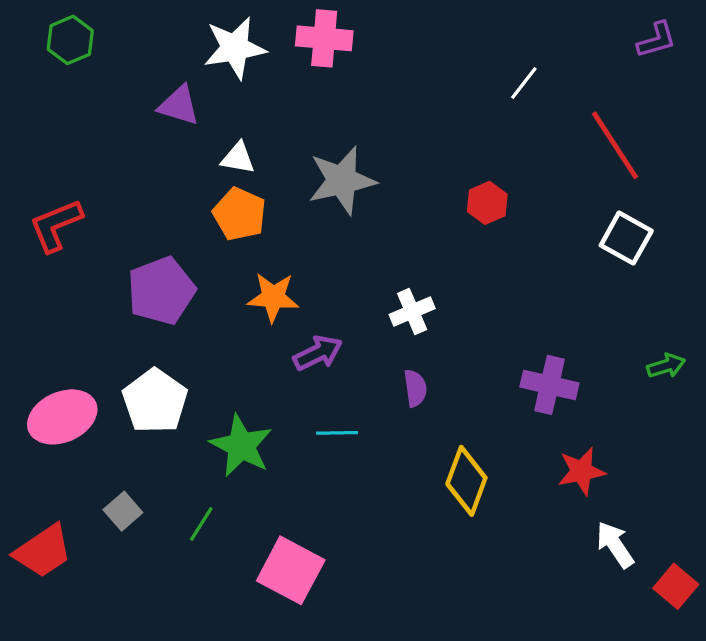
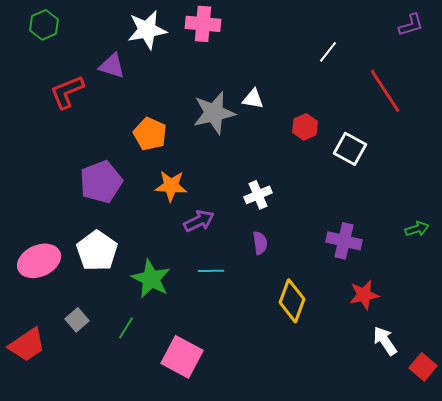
white triangle: (238, 158) -> (253, 99), moved
red L-shape: (56, 225) -> (67, 92), moved
white square: (626, 238) -> (350, 149), moved

